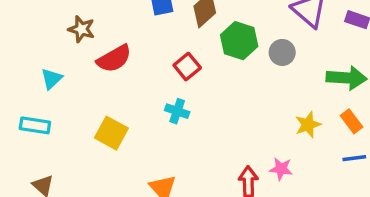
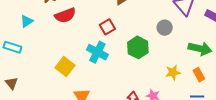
green hexagon: (239, 41) -> (138, 47), moved
cyan cross: (177, 111) -> (97, 52), size x1.5
yellow square: (111, 133) -> (65, 67), moved

